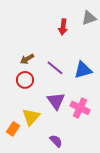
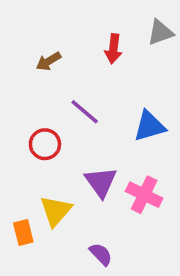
brown arrow: (27, 59) -> (49, 61), moved
purple line: (55, 68) -> (85, 112), moved
orange rectangle: (13, 129) -> (23, 233), turned -48

